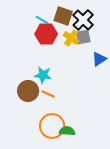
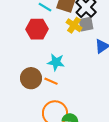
red hexagon: (46, 34) -> (37, 29), moved
cyan star: (43, 75) -> (56, 62), moved

